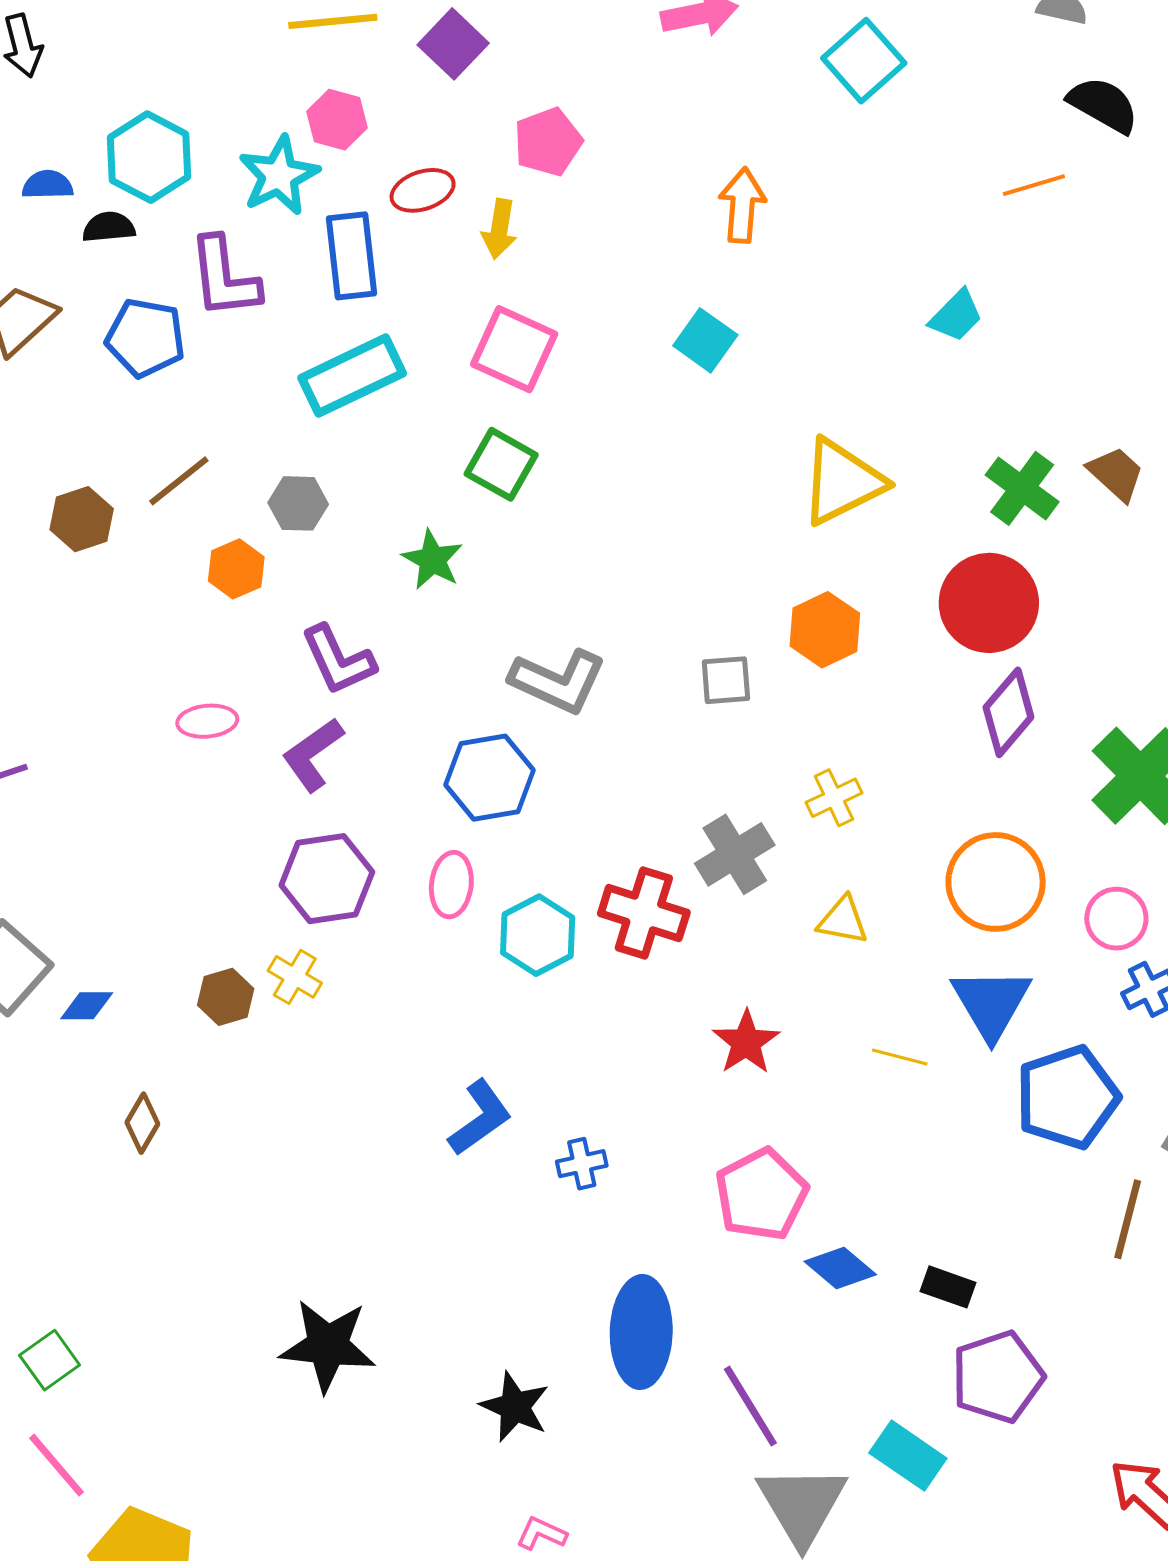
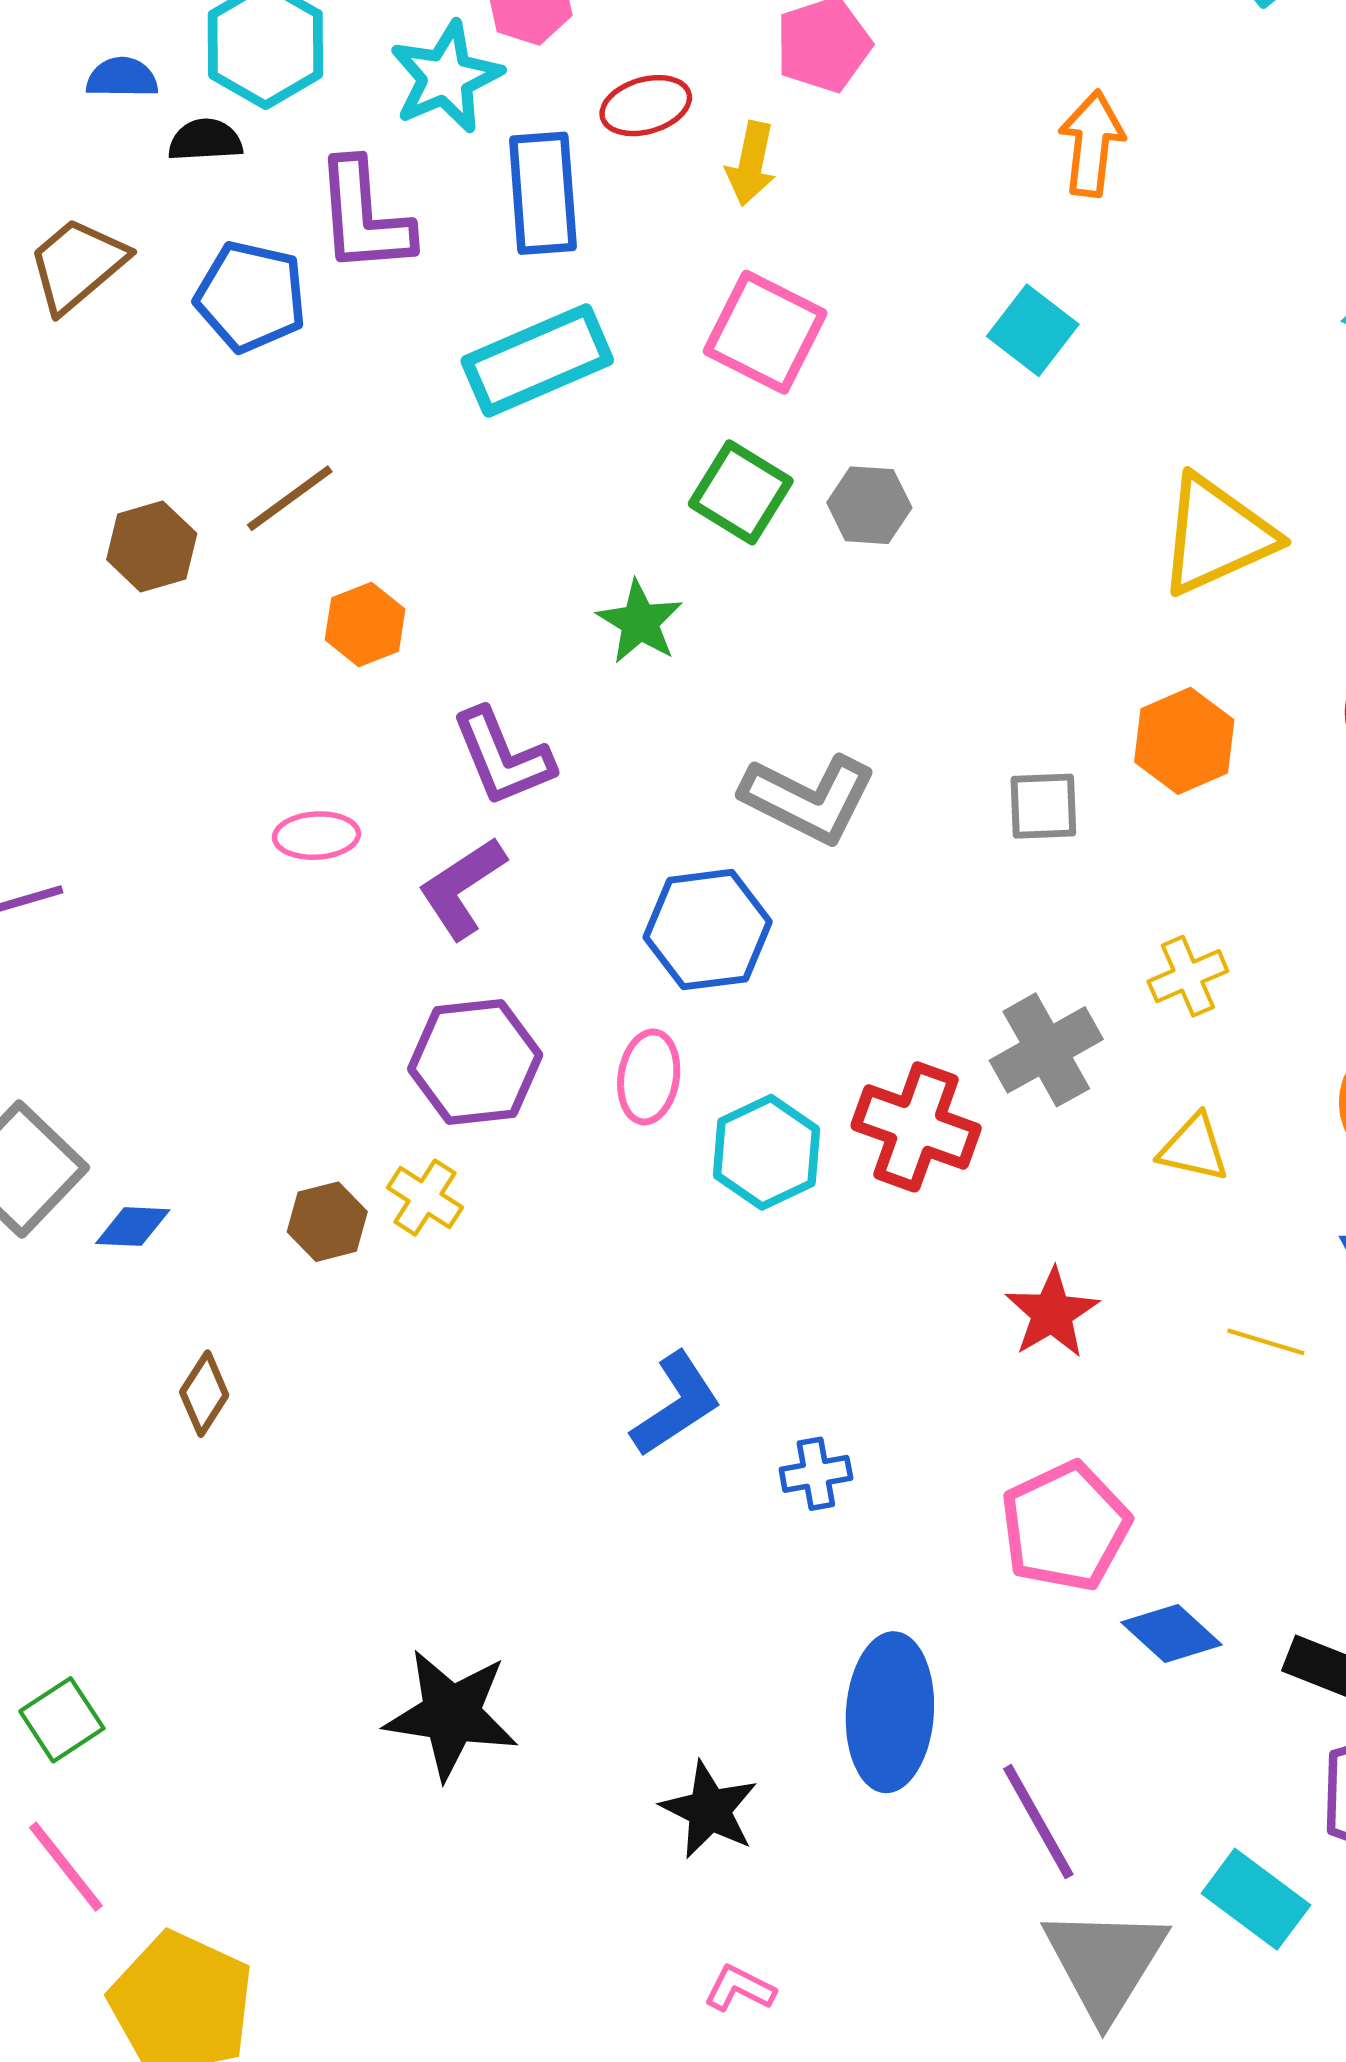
gray hexagon: (298, 503) -> (869, 505), moved

